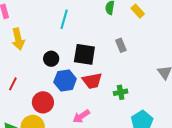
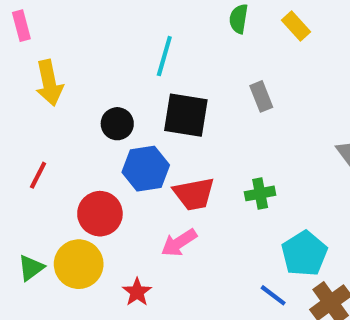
cyan line: (64, 19) -> (164, 56), moved
red trapezoid: (92, 81) -> (194, 194), moved

